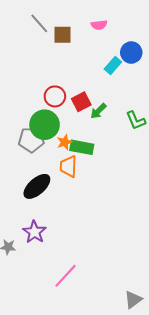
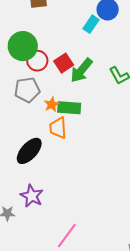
green arrow: (98, 111) -> (81, 70), size x1.5
green circle: (45, 125) -> (23, 46), moved
gray pentagon: (31, 140) -> (27, 90), moved

